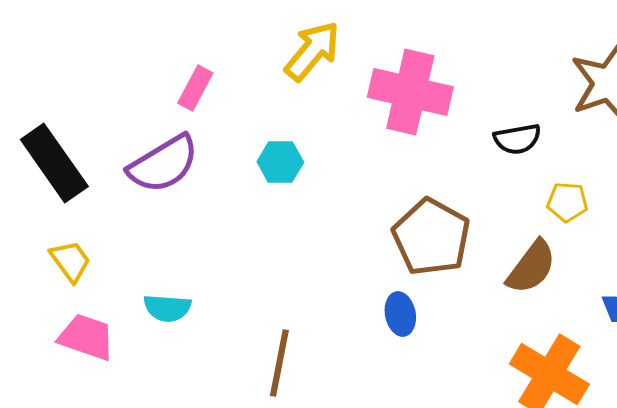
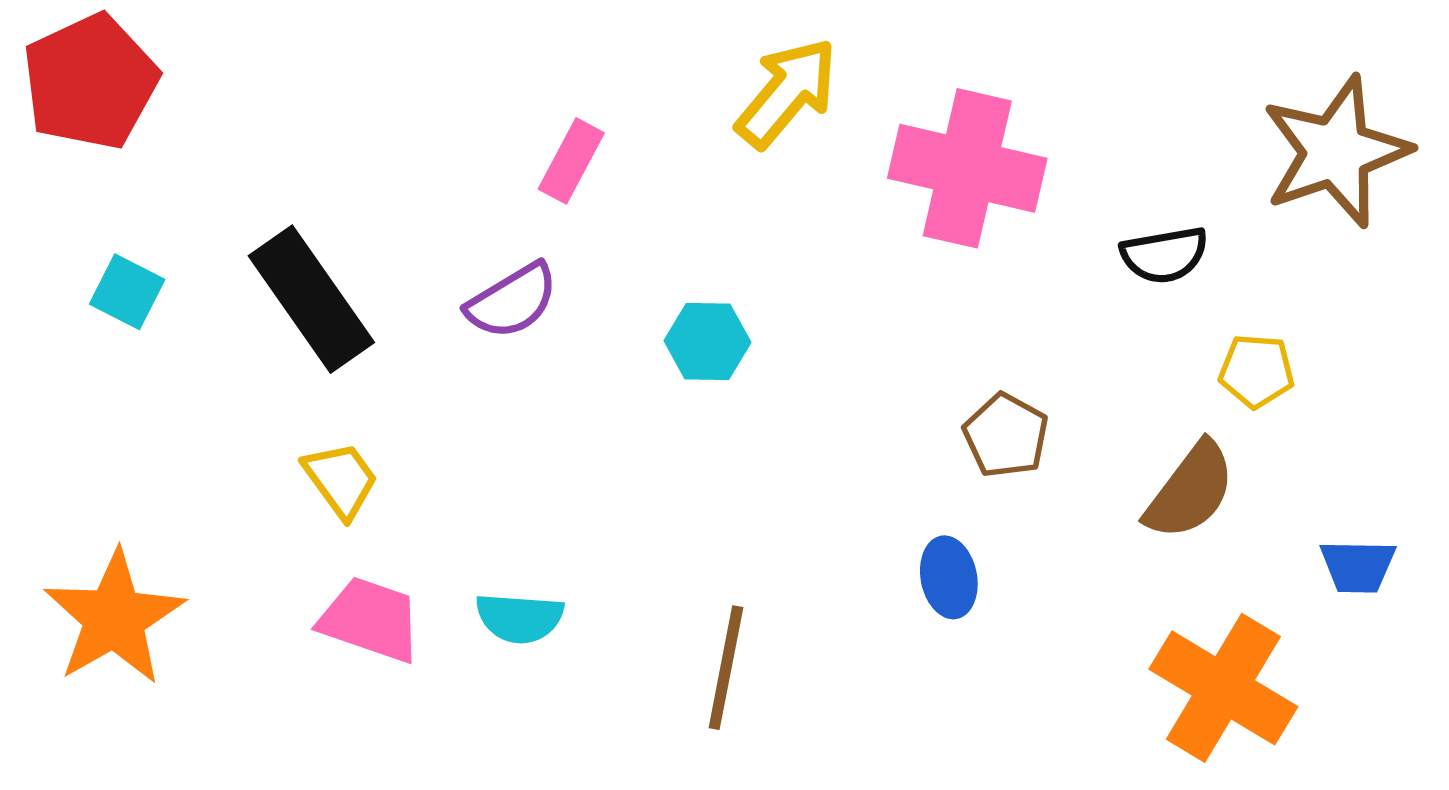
cyan hexagon: (280, 162) -> (707, 342), moved
purple semicircle: (163, 164) -> (512, 301), size x0.7
brown pentagon: (431, 237) -> (1006, 435), size x0.6
cyan semicircle: (167, 308) -> (520, 618), moved

